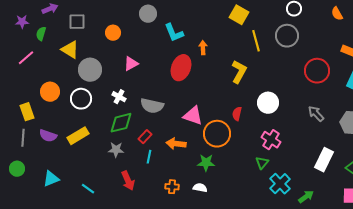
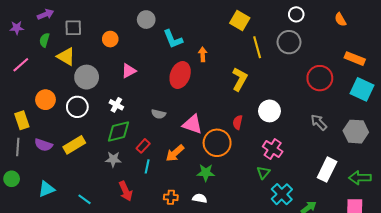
green semicircle: (41, 34) -> (44, 40), moved
gray semicircle: (152, 106) -> (159, 114), moved, size x0.6
orange arrow: (176, 144) -> (175, 153), turned -48

